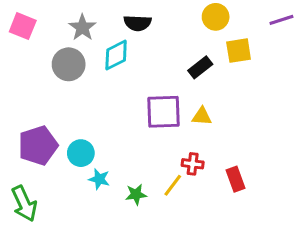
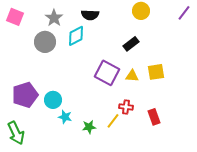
purple line: (281, 20) -> (184, 13), turned -35
yellow square: (239, 51) -> (156, 72), moved
purple square: (164, 112) -> (107, 73), turned 30

